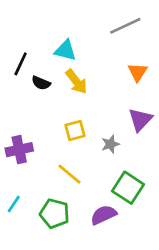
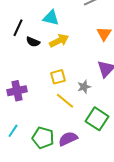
yellow arrow: (76, 82) -> (59, 41), turned -78
yellow line: (70, 174) -> (65, 101), moved
purple semicircle: (104, 215) -> (68, 139), moved

